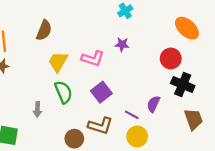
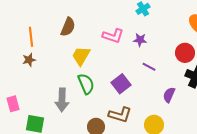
pink L-shape: (93, 59) -> (113, 36), moved
gray arrow: (37, 109) -> (62, 100), size x1.6
purple line: (132, 115) -> (149, 67), moved

